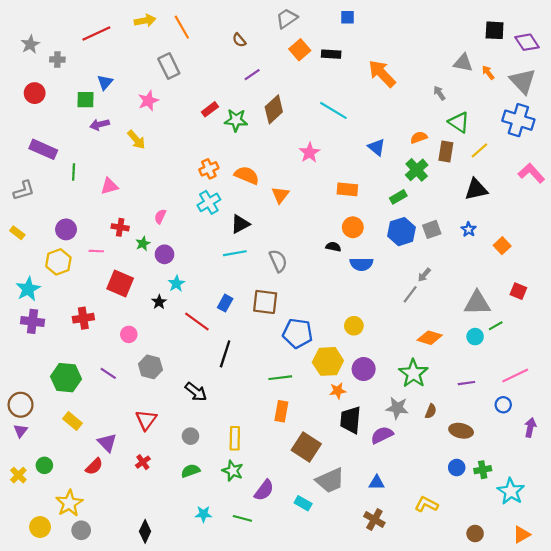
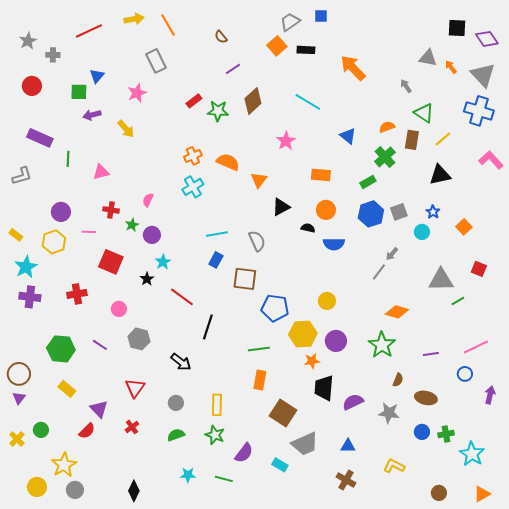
gray trapezoid: (287, 18) -> (290, 22), moved
black triangle: (240, 224) -> (281, 207), moved
yellow rectangle: (17, 233) -> (16, 235), moved
blue rectangle: (225, 303) -> (216, 260), moved
cyan circle: (475, 337) -> (422, 232), moved
gray star: (397, 408) -> (389, 413), moved

